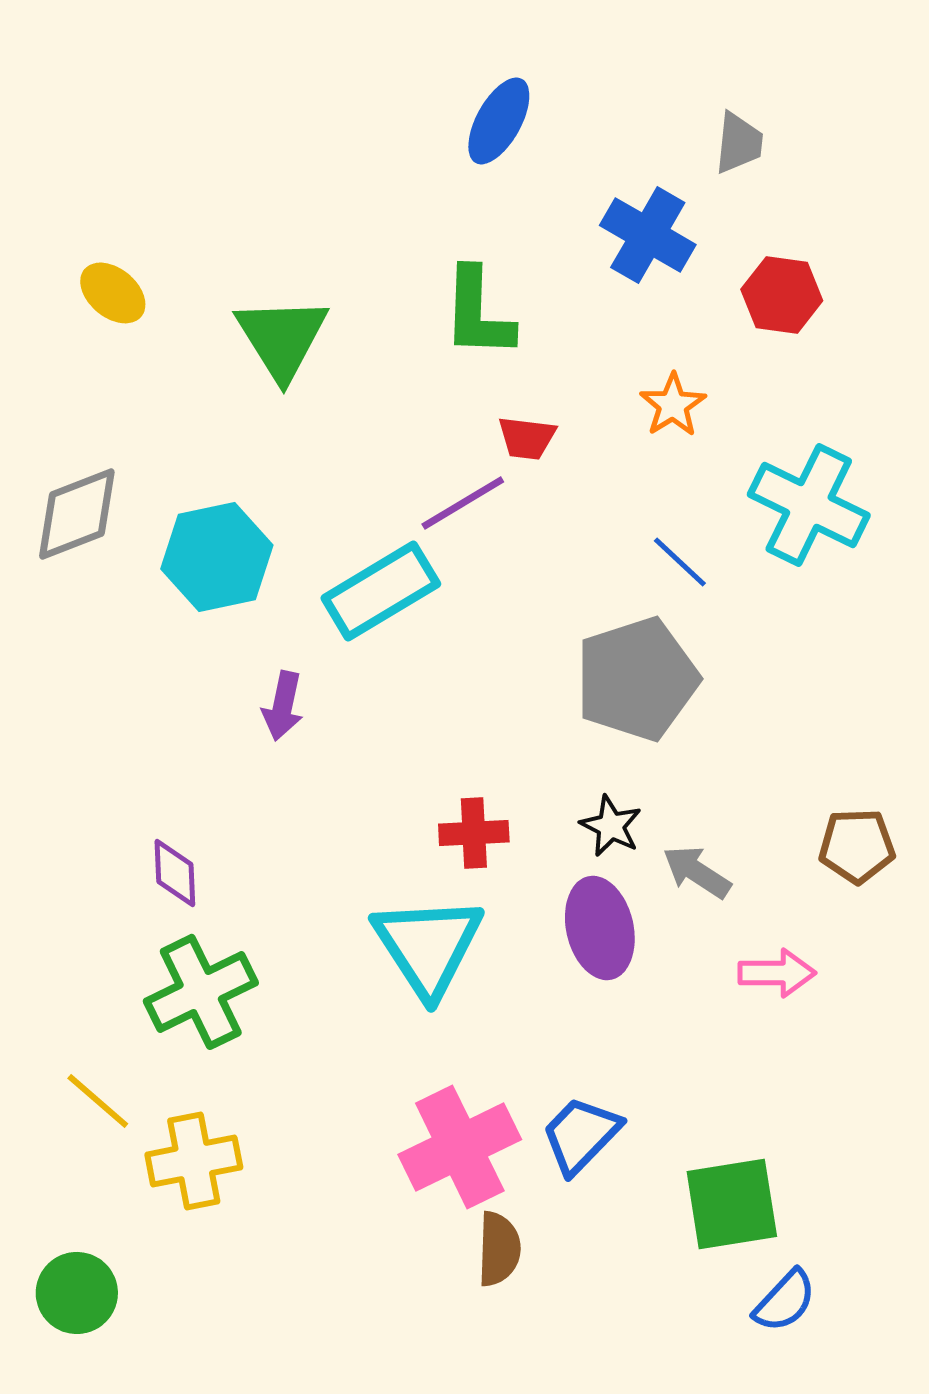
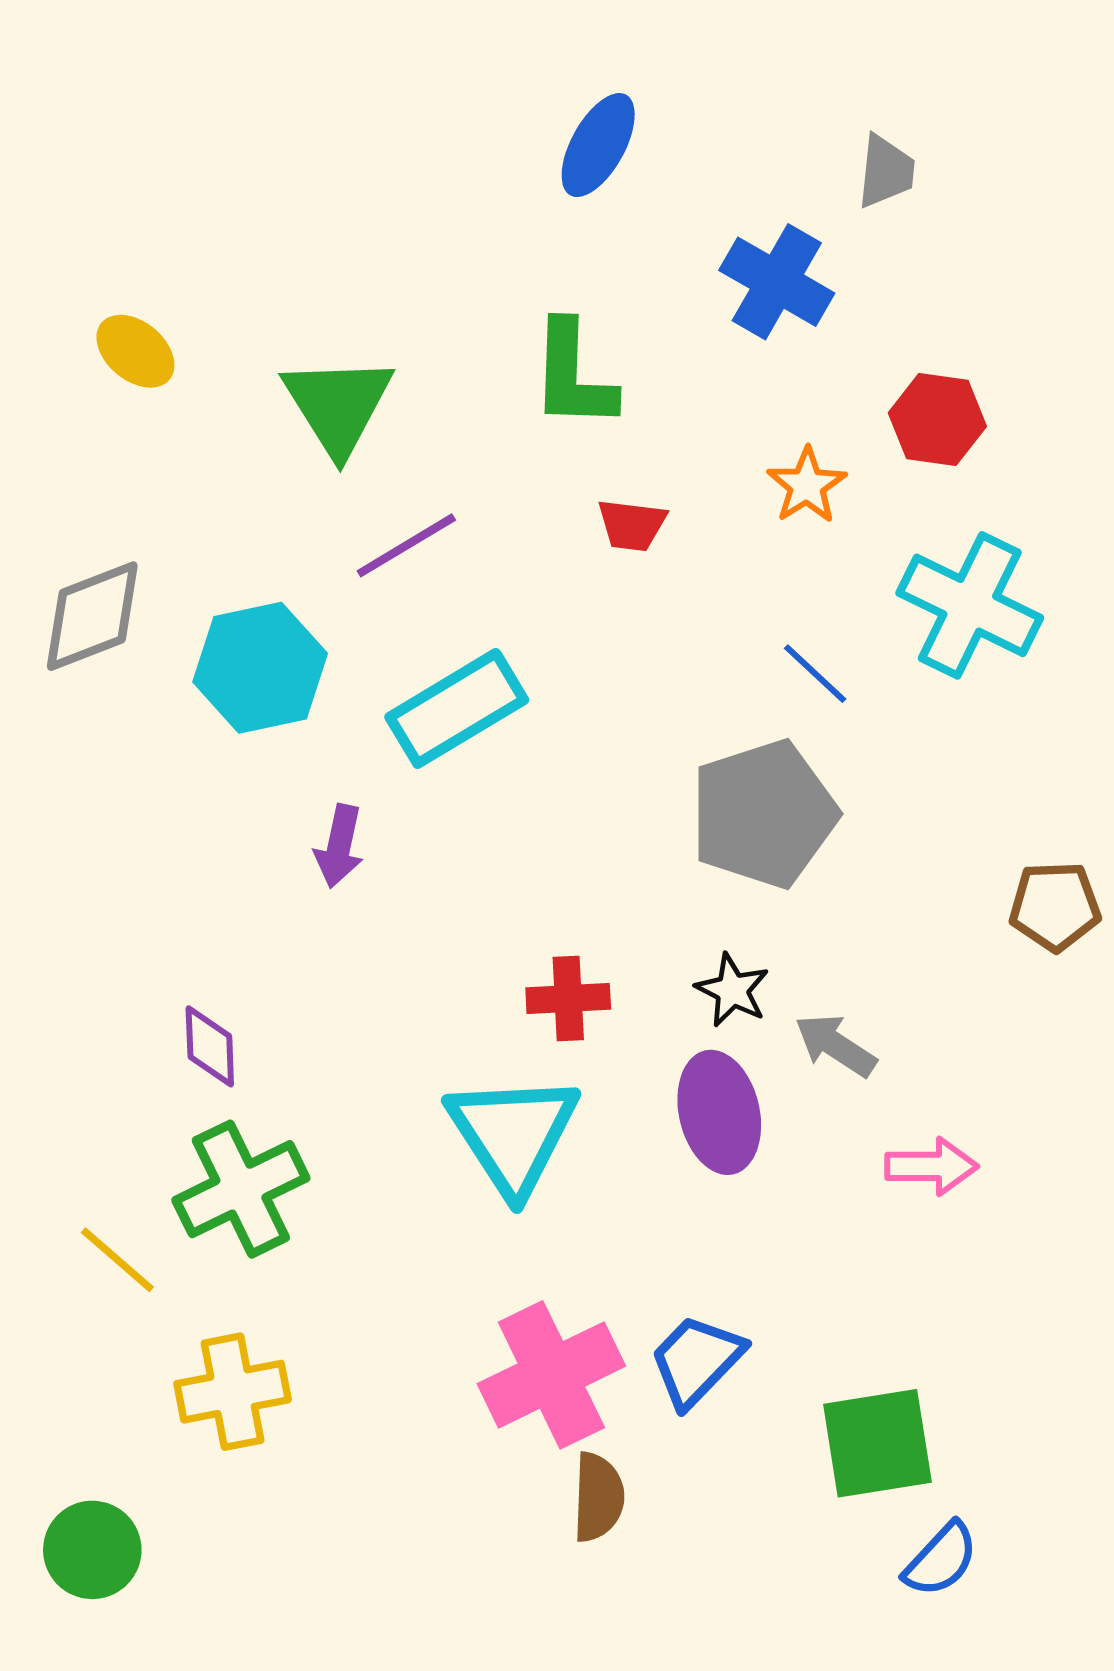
red hexagon: (782, 295) -> (937, 420), moved
purple line: (463, 503) -> (406, 545), moved
brown pentagon: (857, 846) -> (1055, 906), moved
yellow line: (98, 1101) -> (117, 1260), moved

